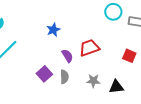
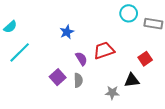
red square: (129, 56) -> (145, 59), turned 32
gray star: (93, 81) -> (112, 93), moved
black triangle: (116, 87) -> (132, 80), moved

